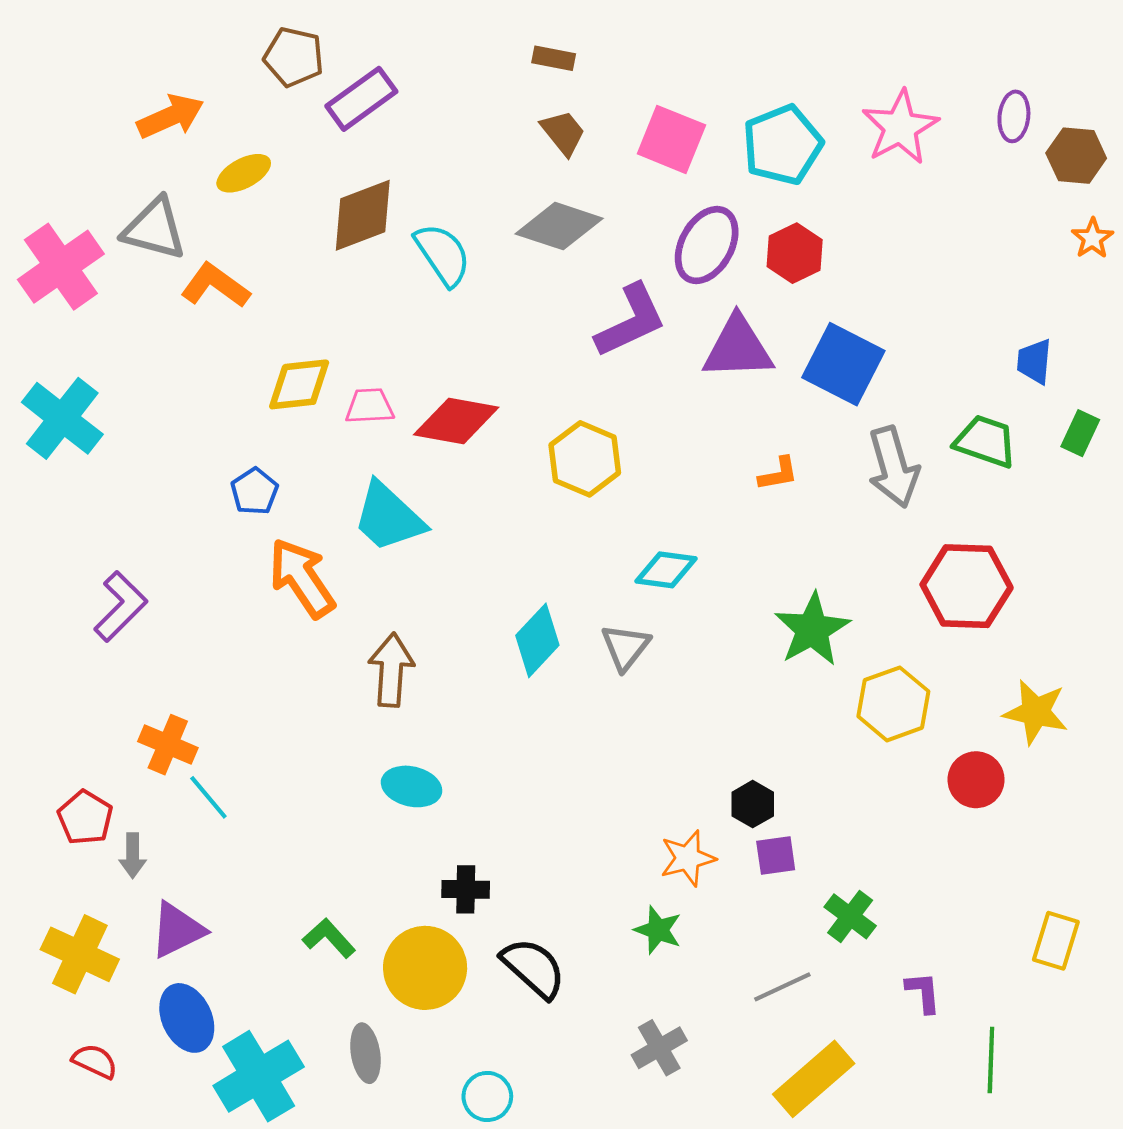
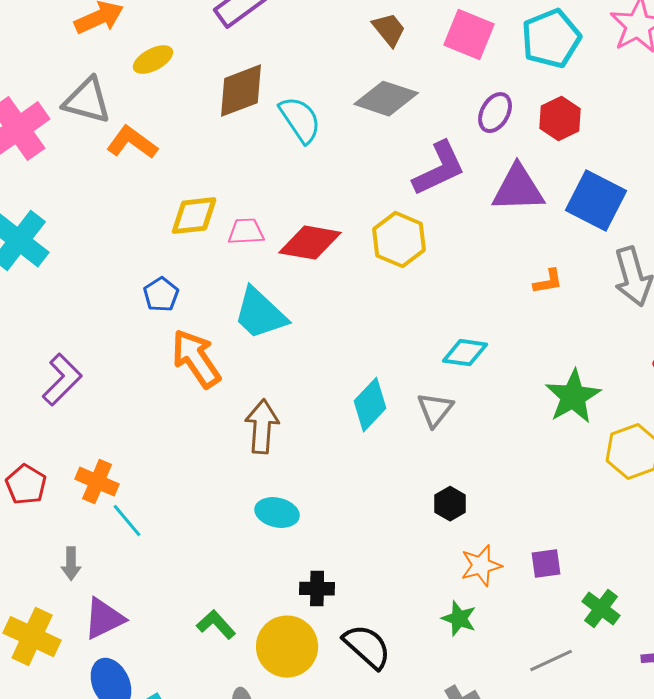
purple ellipse: (707, 245) -> (495, 113), size x0.7
yellow hexagon: (585, 459) -> (399, 240), moved
black hexagon: (753, 804) -> (450, 504), moved
red pentagon: (85, 818) -> (26, 485), moved

